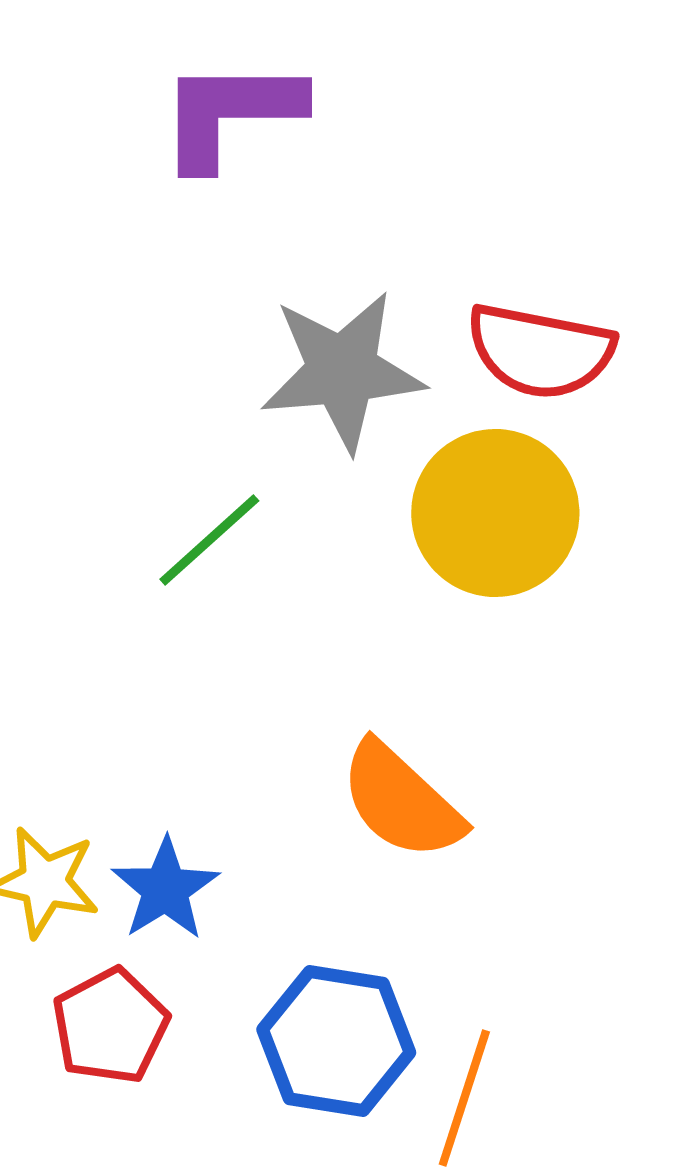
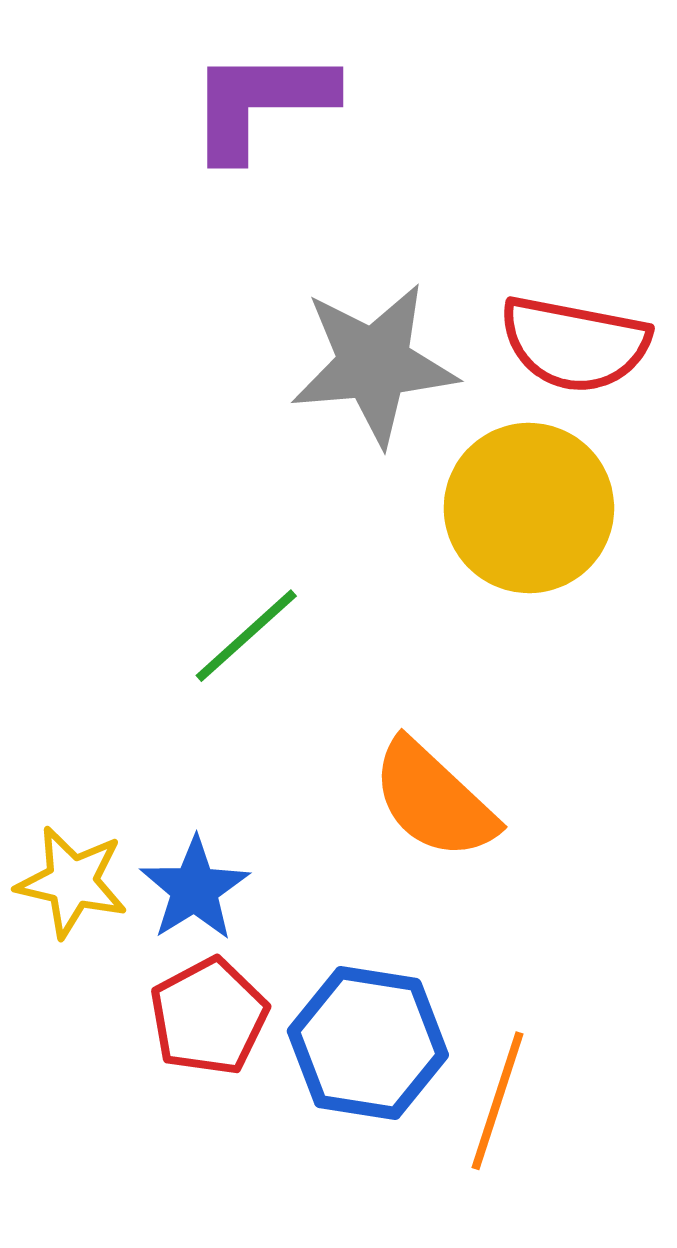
green line: (209, 540) -> (246, 636), moved
red pentagon: (110, 1026) -> (209, 1017), moved

